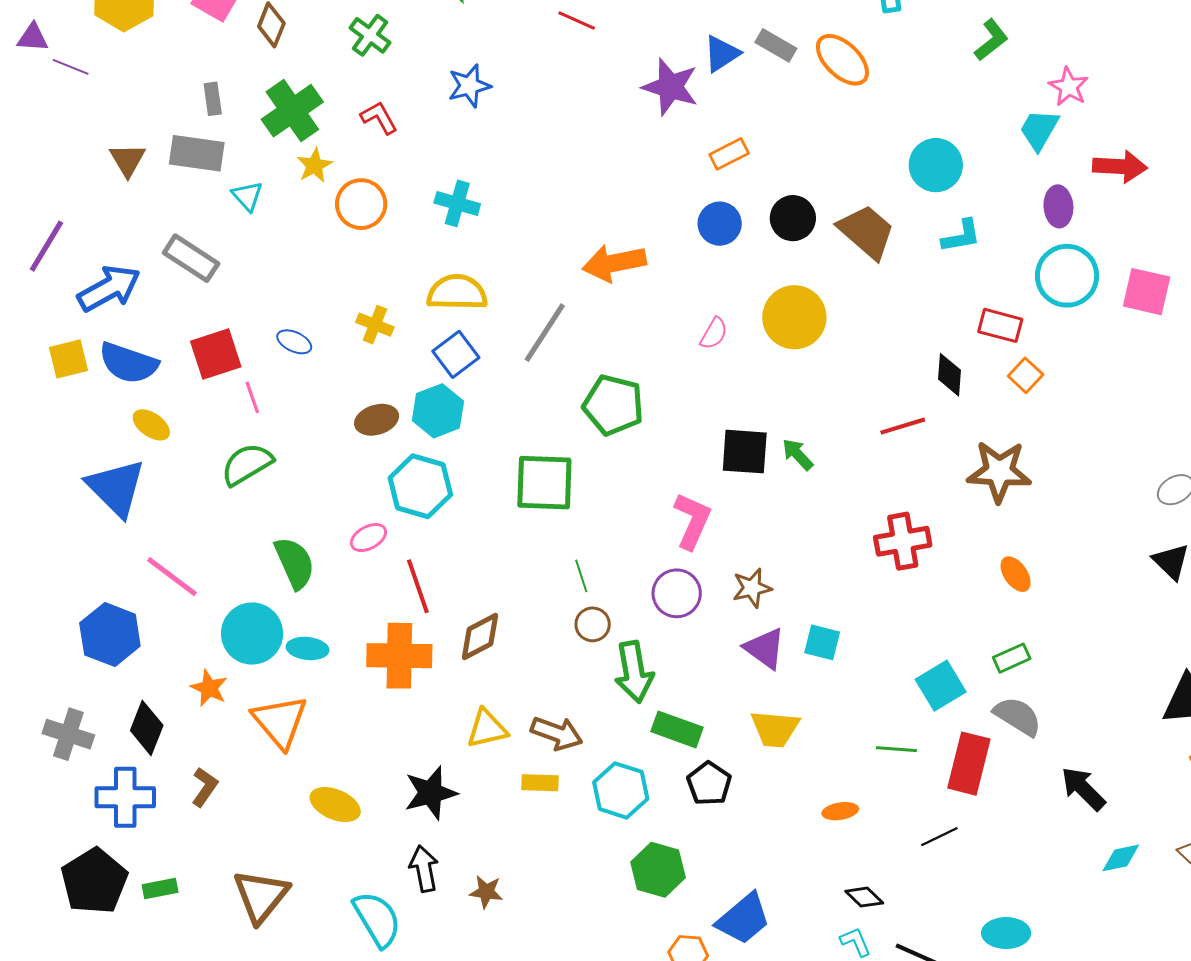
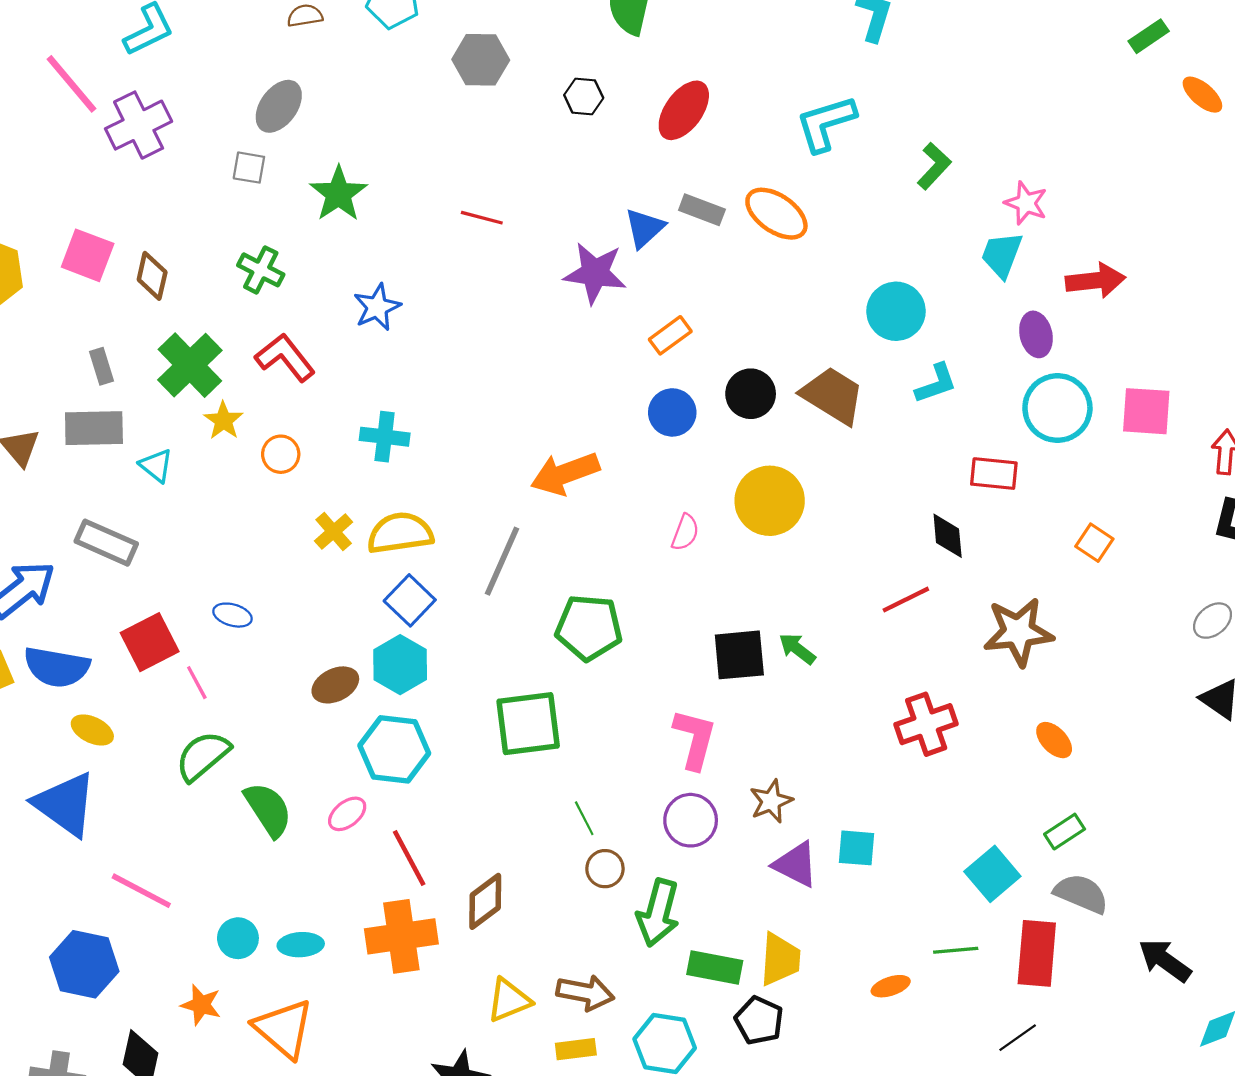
red L-shape: (379, 118) -> (285, 357), size x1.4
orange circle: (361, 204) -> (281, 454), size x0.7
yellow cross: (375, 325) -> (334, 532), moved, turned 36
orange square: (1026, 375) -> (1094, 543), moved
green semicircle: (295, 563) -> (268, 809), moved
cyan circle: (252, 634) -> (238, 938), size x0.6
green arrow: (634, 672) -> (658, 913), turned 34
yellow trapezoid: (775, 729) -> (780, 959), moved, turned -82
orange ellipse: (840, 811) -> (891, 986), moved

